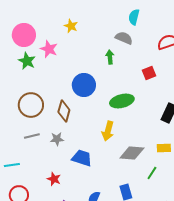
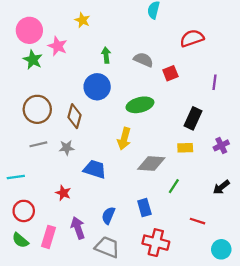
gray semicircle: (124, 38) -> (143, 60), moved
green arrow: (110, 57) -> (106, 55), moved
yellow rectangle: (164, 148) -> (185, 148), moved

